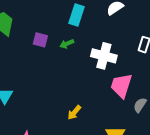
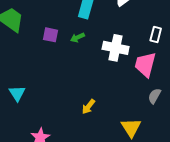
pink trapezoid: (121, 86) -> (145, 64), moved

